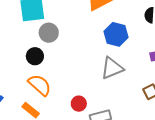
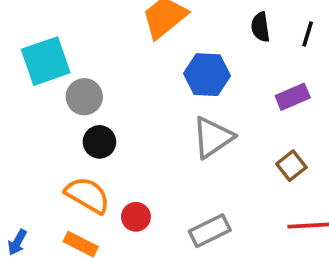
black circle: (35, 56) -> (99, 142), moved
red circle: (79, 104) -> (136, 217), moved

